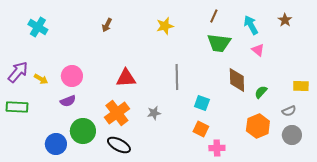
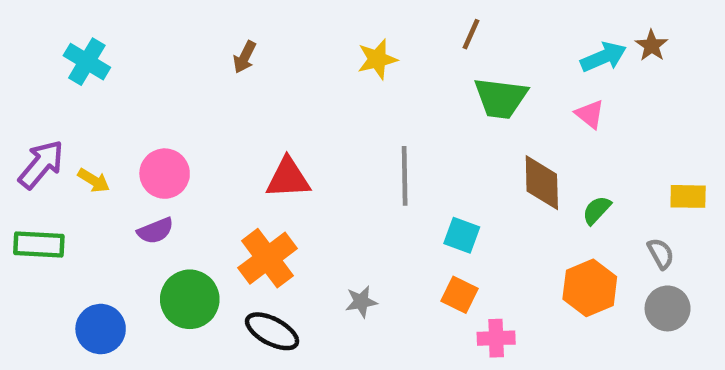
brown line: (214, 16) -> (471, 34), moved
cyan arrow: (251, 25) -> (604, 57), moved, turned 96
gray semicircle: (289, 111) -> (661, 254), turned -96
gray star: (154, 113) -> (361, 302), moved
blue circle: (56, 144) -> (101, 329), moved

